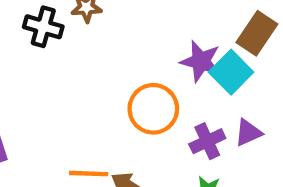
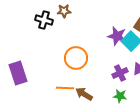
orange circle: (153, 109) -> (76, 58), moved

